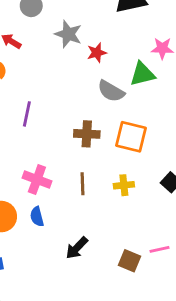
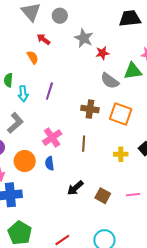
pink cross: (37, 180) -> (52, 138), turned 30
yellow cross: (124, 185) -> (121, 154), moved
brown square: (130, 261) -> (103, 196), moved

